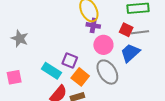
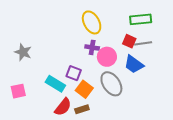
purple cross: (93, 25) -> (92, 47), moved
blue trapezoid: (130, 53) -> (134, 64), turned -100

